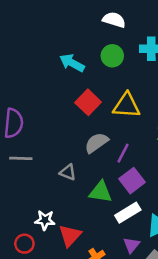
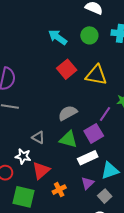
gray semicircle: (96, 143) -> (68, 113), moved
purple line: (123, 153) -> (105, 114), moved
gray triangle: (68, 172) -> (38, 138), moved

